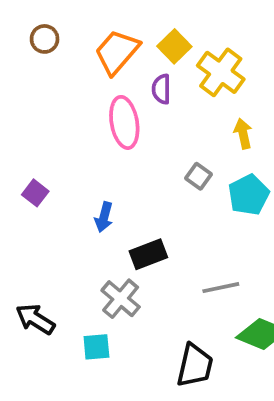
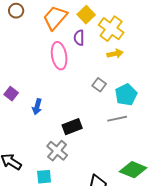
yellow arrow: (243, 134) -> (115, 54), moved, turned 91
blue arrow: (104, 217) -> (37, 107), moved
gray line: (221, 288) -> (117, 119), moved

